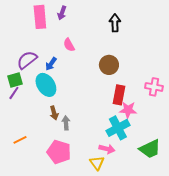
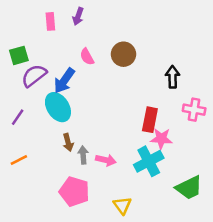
pink rectangle: (40, 17) -> (50, 21), size x0.6
black arrow: (115, 23) -> (173, 77), moved
blue arrow: (51, 64) -> (64, 81), size x1.5
brown circle: (109, 65) -> (123, 54), moved
green square: (15, 80) -> (19, 55), moved
orange line: (20, 140) -> (19, 160), moved
pink arrow: (107, 149) -> (106, 160), moved

